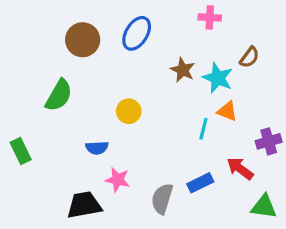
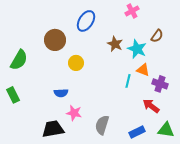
pink cross: (210, 17) -> (132, 11), turned -32
brown circle: (83, 40) -> (55, 40), moved
green semicircle: (59, 95) -> (19, 60), moved
yellow circle: (129, 111) -> (76, 63), moved
purple cross: (269, 141) -> (160, 84), moved, turned 35
blue rectangle: (200, 183) -> (137, 132), moved

